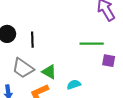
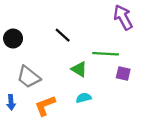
black line: (32, 40) -> (63, 35), moved, turned -49
green triangle: (49, 72) -> (79, 69), moved

